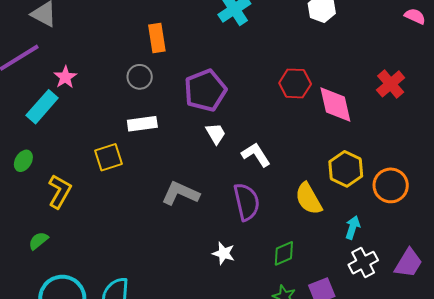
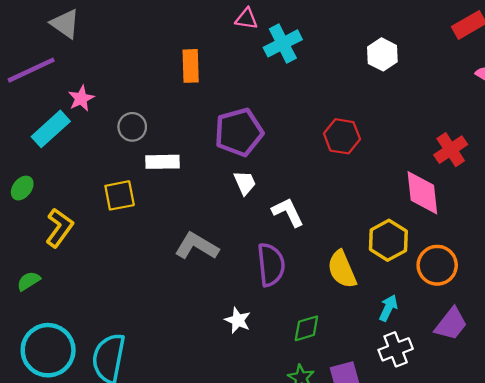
gray circle: (140, 77) -> (132, 127), moved
pink diamond: (335, 105) -> (422, 193), moved
purple trapezoid: (408, 263) -> (451, 324), moved

